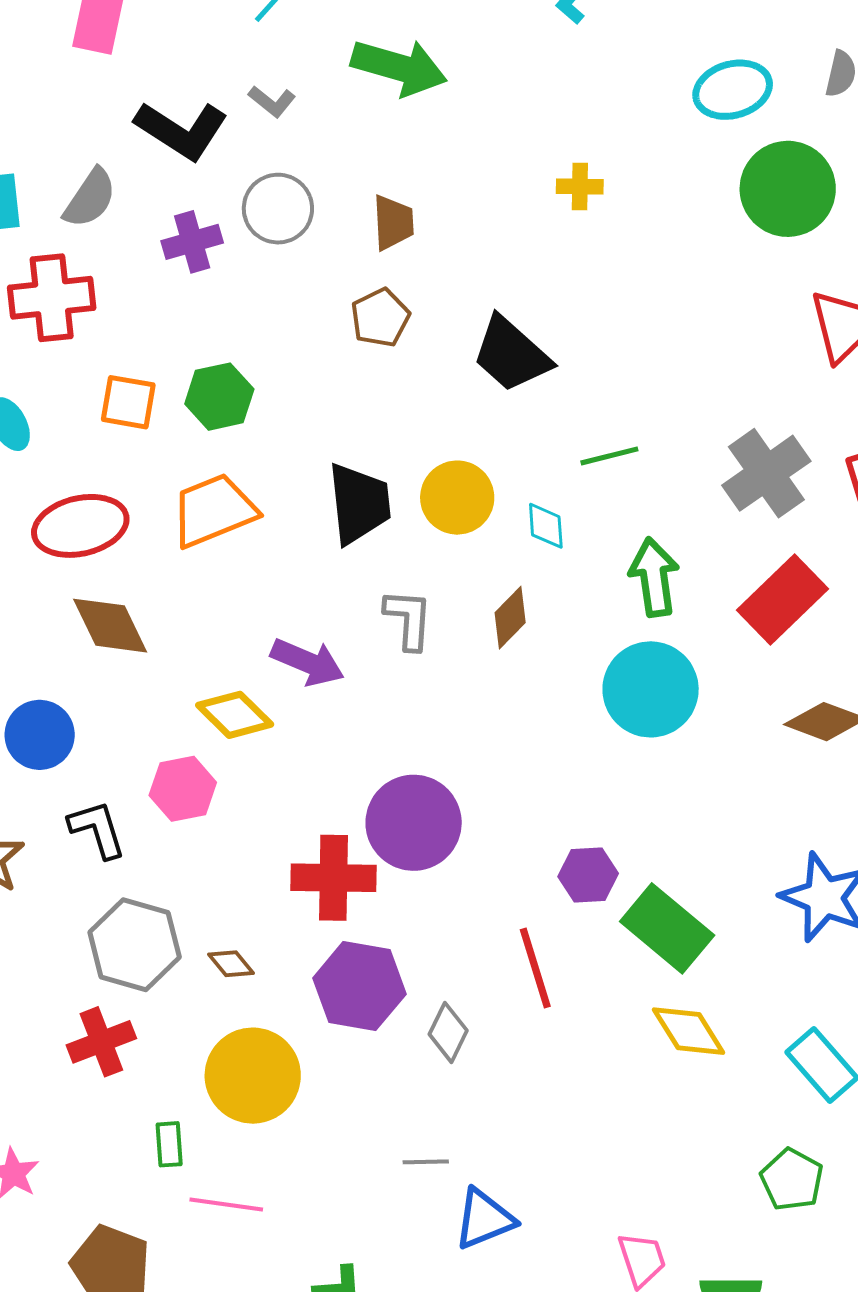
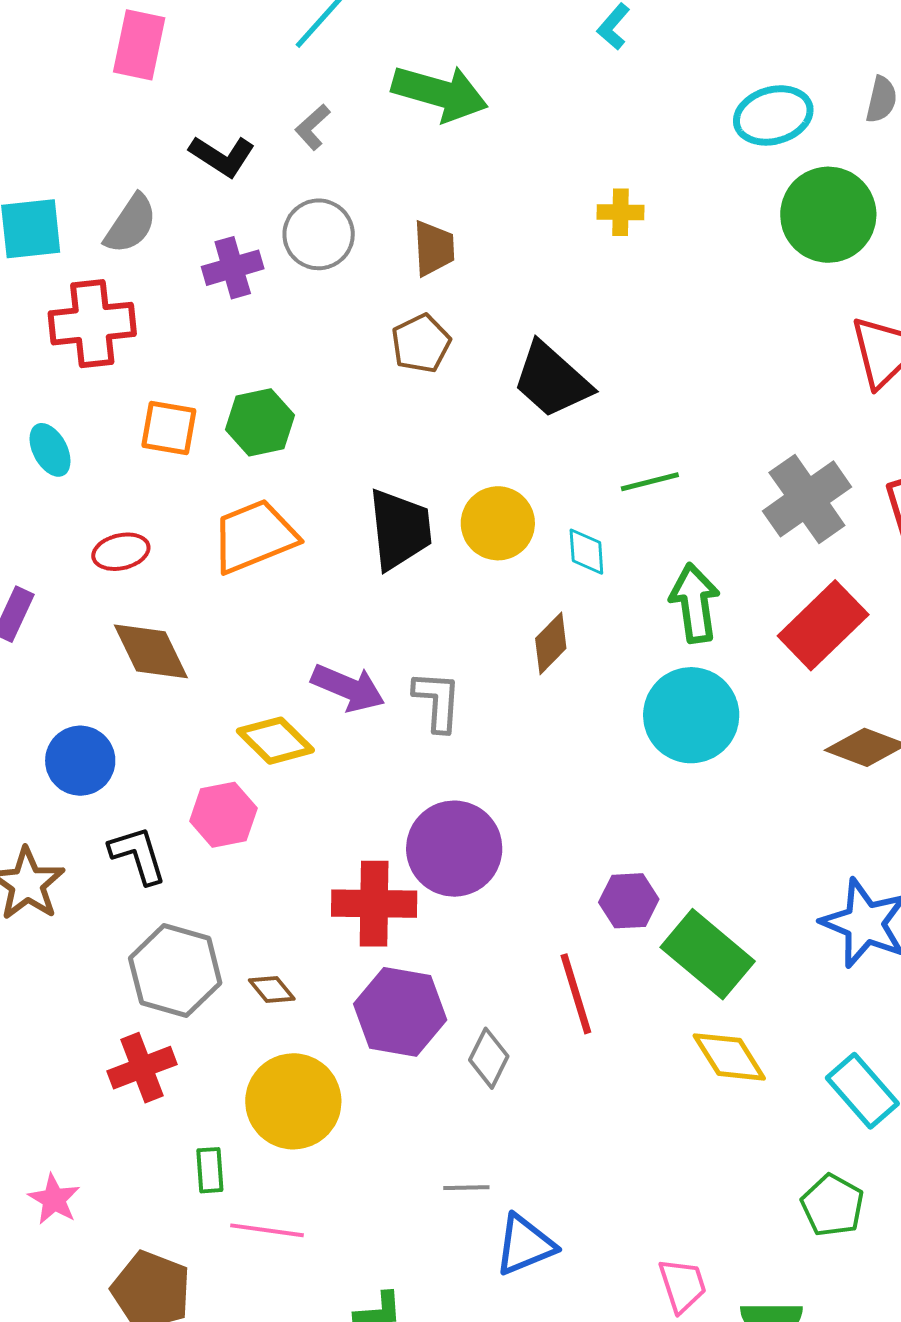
gray L-shape: (272, 101) -> (313, 127), turned 99
black L-shape: (182, 130) -> (222, 156), size x0.7
red ellipse: (80, 526) -> (121, 552), size x0.6
gray L-shape: (408, 619) -> (437, 701), moved

